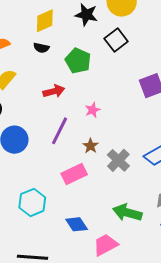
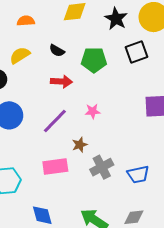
black semicircle: (41, 48) -> (57, 51), moved
green pentagon: (78, 61) -> (94, 60), turned 30

